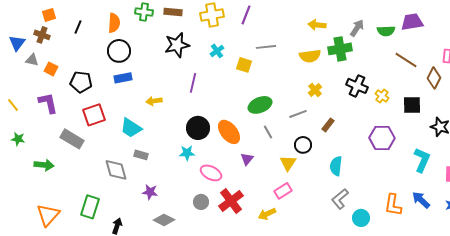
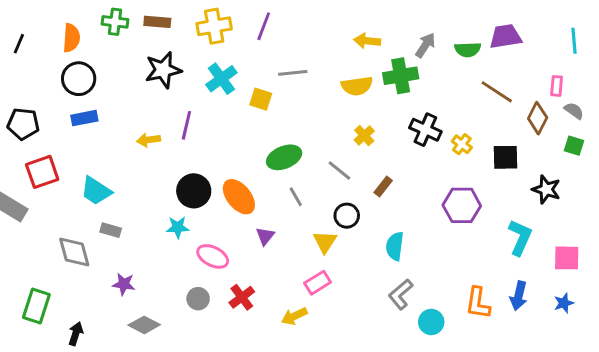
cyan cross: (217, 51) -> (221, 79), size x1.5
yellow arrow: (154, 101) -> (149, 140), moved
gray line: (298, 114) -> (339, 170), turned 60
blue arrow: (421, 200) -> (519, 296), turned -120
red cross: (231, 201) -> (242, 297), size x0.7

